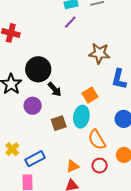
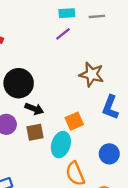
black arrow: (55, 89) -> (34, 109), turned -35
brown square: (59, 123) -> (35, 132), moved

